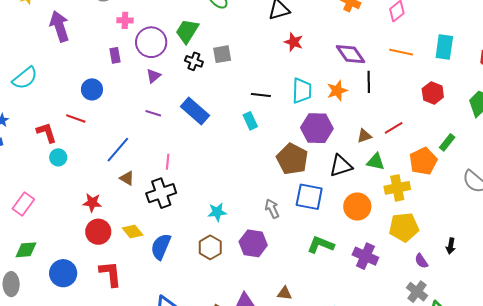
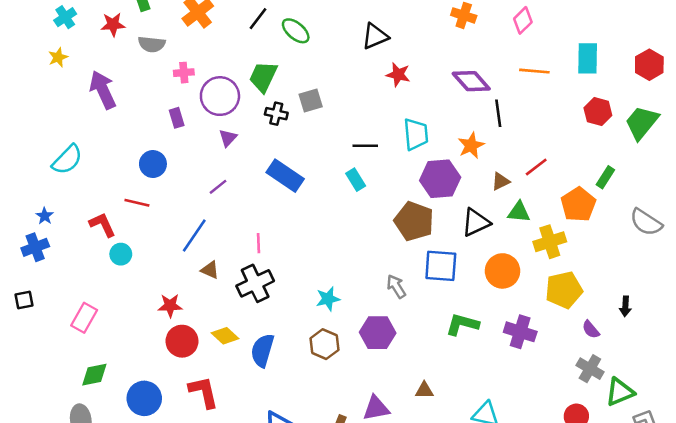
orange star: (337, 91) -> (471, 145), moved
red hexagon: (433, 93) -> (598, 112), moved
purple line: (153, 113) -> (218, 187), moved, turned -49

